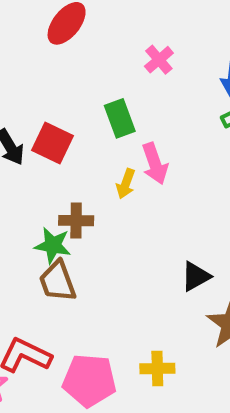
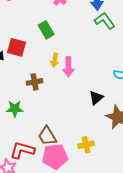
pink arrow: (155, 164) -> (68, 67), moved, turned 30
green star: (53, 245) -> (15, 109), moved
brown trapezoid: (58, 281) -> (47, 136), moved

